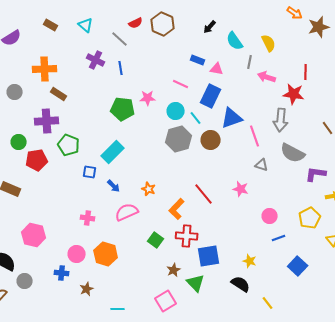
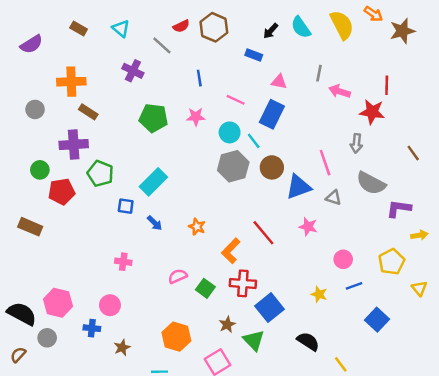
cyan semicircle: (235, 41) -> (301, 27), moved
yellow semicircle: (269, 43) -> (342, 25), moved, size x1.4
blue rectangle: (198, 60) -> (254, 55), moved
blue line: (121, 68) -> (199, 78), moved
green pentagon: (123, 109) -> (153, 118), moved
blue triangle: (232, 118) -> (298, 187), moved
gray arrow: (281, 120) -> (356, 143), size x0.7
pink semicircle: (127, 212) -> (178, 276), moved, size x0.7
pink hexagon: (34, 235) -> (58, 303), moved
orange hexagon: (106, 254) -> (176, 337), moved
blue square: (209, 256) -> (269, 308), turned -30
yellow star: (250, 261) -> (319, 294), moved

